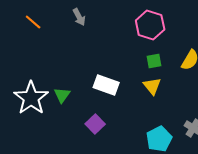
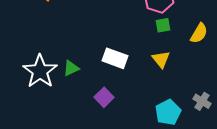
green square: (154, 61) -> (163, 25), moved
green triangle: (62, 95) -> (71, 68), turned 30

